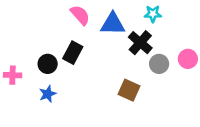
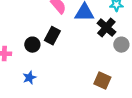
brown square: (129, 90) -> (102, 81), moved
blue star: (48, 94) -> (29, 78), moved

